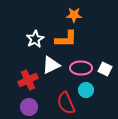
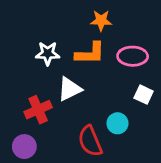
white star: (35, 39) -> (48, 53), turned 30
pink ellipse: (81, 68) -> (133, 56), moved
purple circle: (29, 107) -> (24, 147), moved

